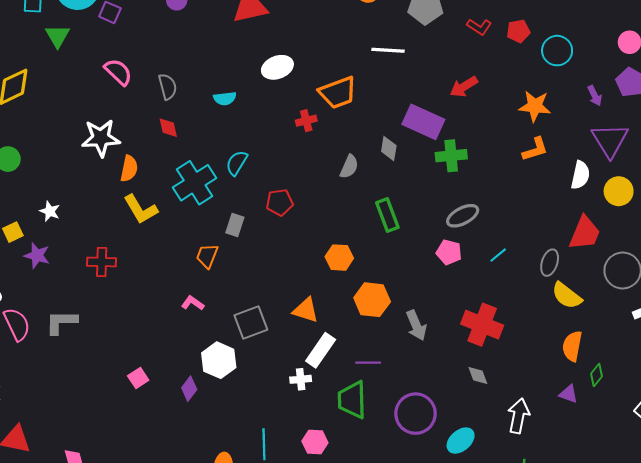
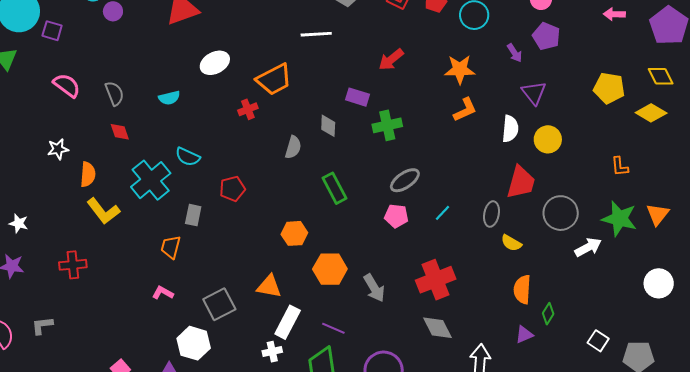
purple rectangle: (423, 122) -> (357, 97), size x0.6
white star: (101, 138) -> (58, 149), size x0.6
purple triangle: (610, 140) -> (534, 93), size x0.7
cyan semicircle: (237, 163) -> (188, 157), turned -90
yellow semicircle: (567, 296) -> (511, 243), size x0.7
gray L-shape: (61, 322) -> (42, 326), size x0.7
red cross: (482, 325) -> (436, 280), turned -36
purple line: (368, 363) -> (333, 328), turned 30
gray diamond: (478, 376) -> (437, 328), size x1.5
purple triangle: (569, 394) -> (524, 335), turned -36

